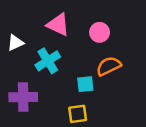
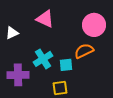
pink circle: (100, 32) -> (94, 25), moved, size x1.5
cyan cross: (48, 61) -> (43, 59), moved

